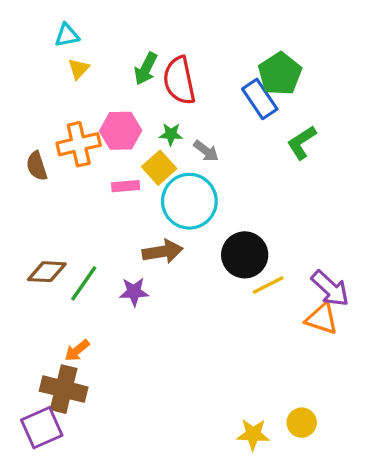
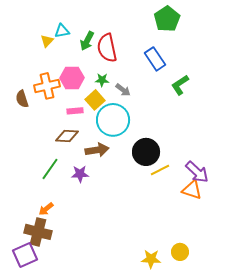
cyan triangle: (67, 35) -> (62, 31), moved
green pentagon: (280, 74) -> (167, 19), moved
brown diamond: (47, 272) -> (67, 136), moved

